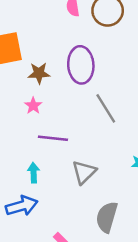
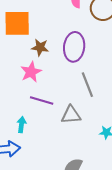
pink star: (33, 106) -> (31, 72), size x1.5
gray triangle: (84, 172) -> (71, 115), moved, turned 30

